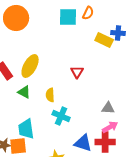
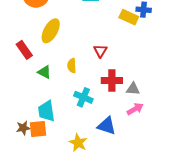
yellow ellipse: (30, 66) -> (51, 31), moved
yellow semicircle: (50, 95) -> (72, 66), moved
red cross: (105, 142) -> (112, 80), moved

